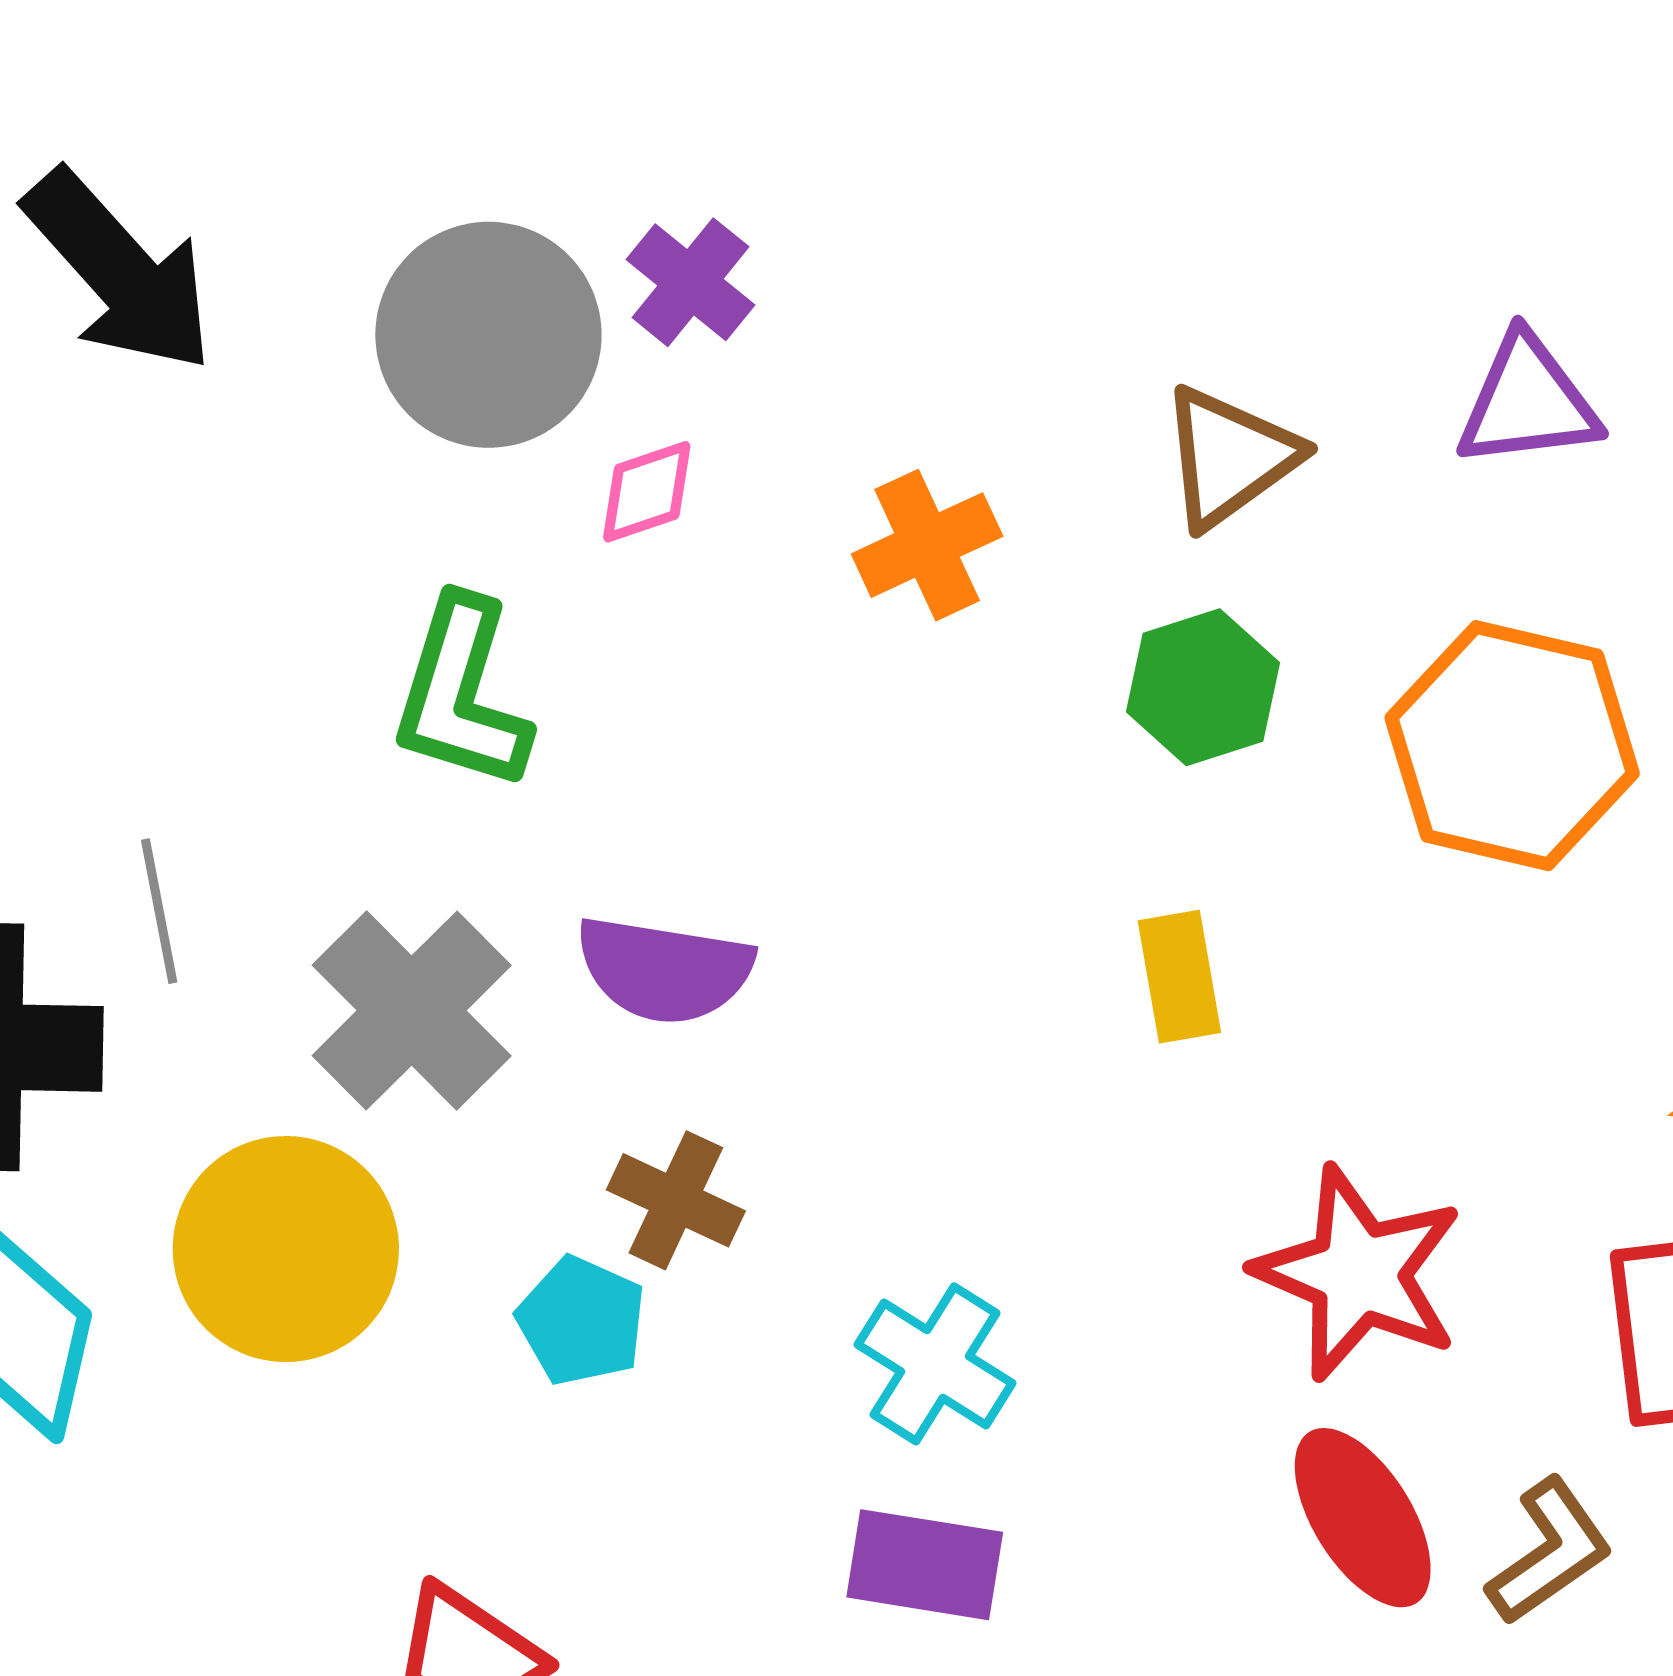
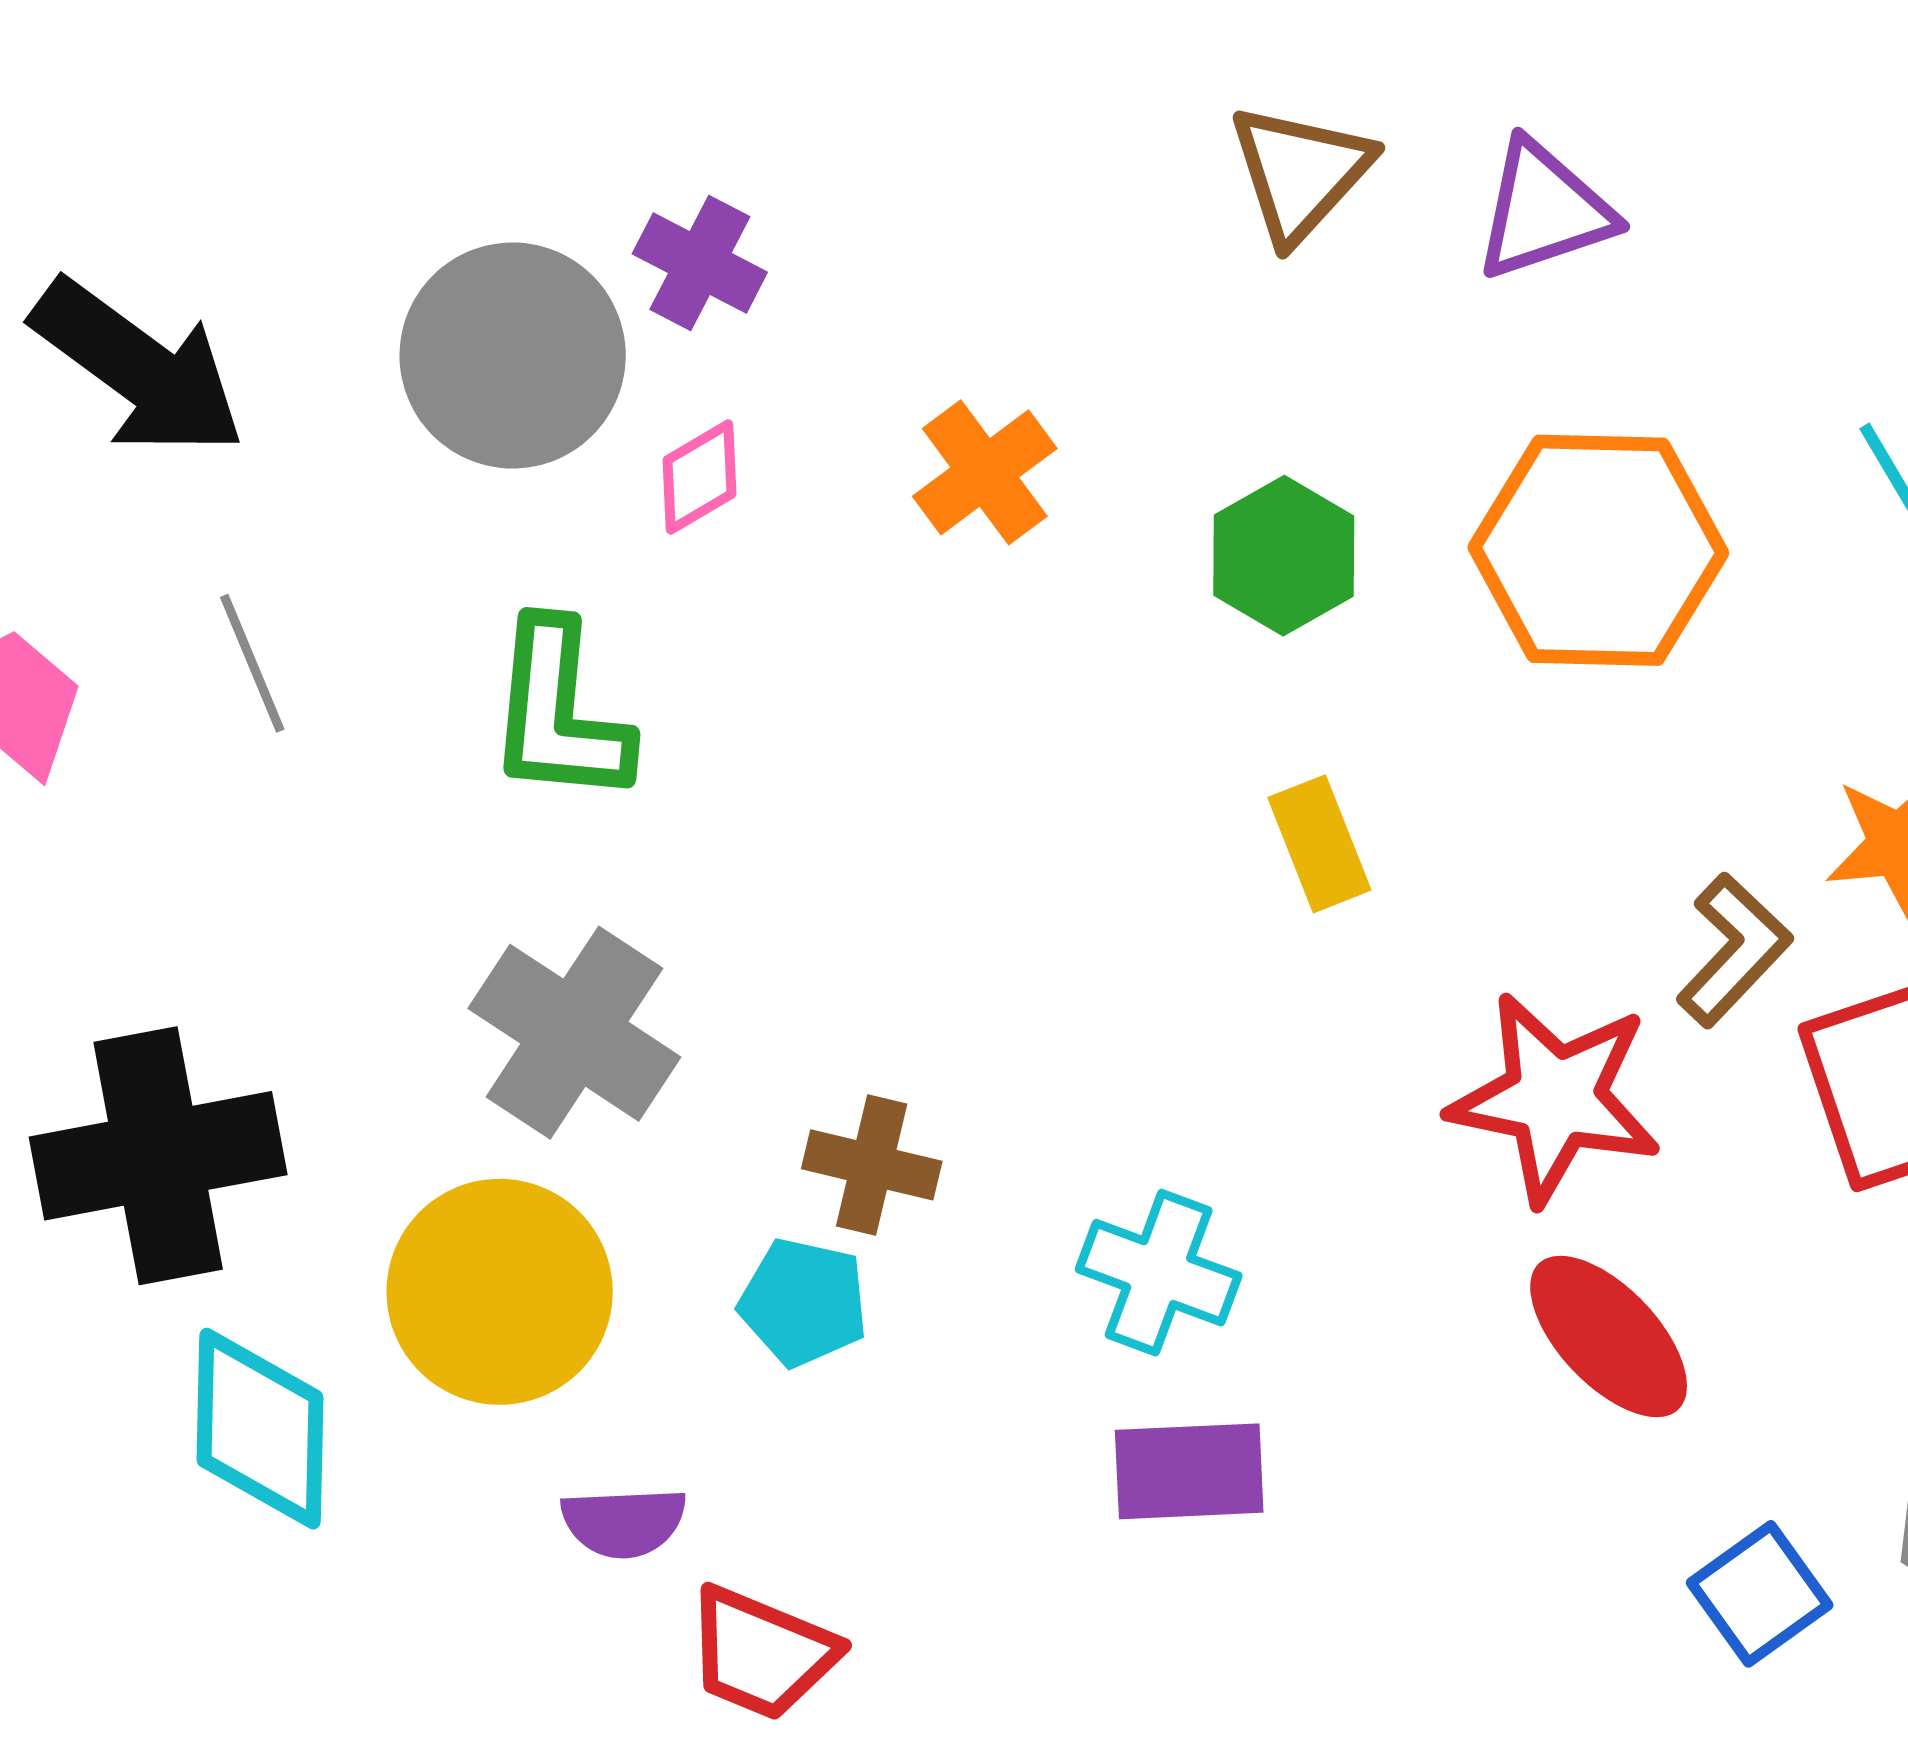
brown triangle: (1229, 457) -> (1300, 173), moved
gray line: (159, 911) -> (252, 663), moved
purple semicircle: (664, 970) -> (624, 1522), moved, size x0.7
brown L-shape: (1550, 1552) -> (1734, 950), moved

